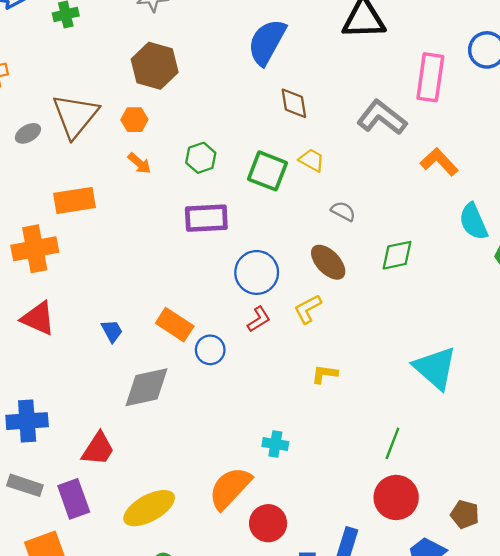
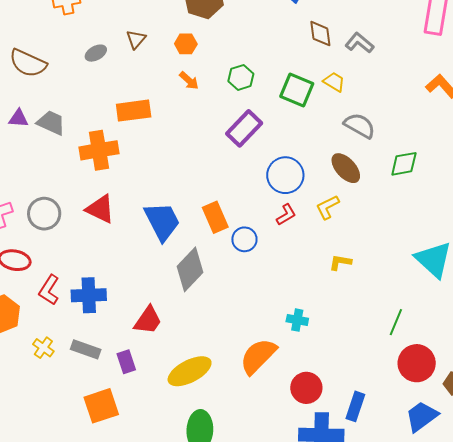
brown triangle: (75, 116) -> (136, 39), size x0.5
gray L-shape: (382, 118) -> (359, 43), moved, size x0.7
gray semicircle: (343, 211) -> (360, 126), size x1.5
purple rectangle: (206, 218) -> (244, 128), turned -45
orange rectangle: (175, 325) -> (215, 217), turned 32
blue trapezoid: (112, 331) -> (162, 221), size x2.0
gray diamond: (146, 387) -> (190, 269), turned -36
red circle: (396, 497) -> (417, 363), moved
purple rectangle: (74, 499) -> (126, 362), size x0.7
red circle: (268, 523) -> (306, 388), moved

